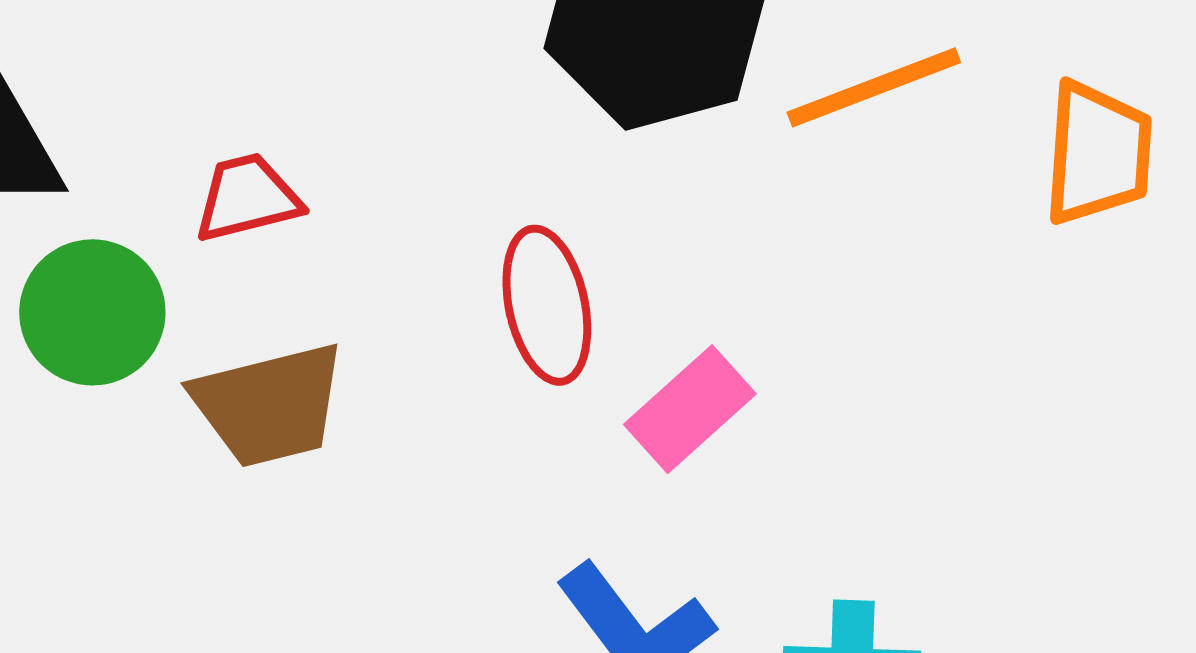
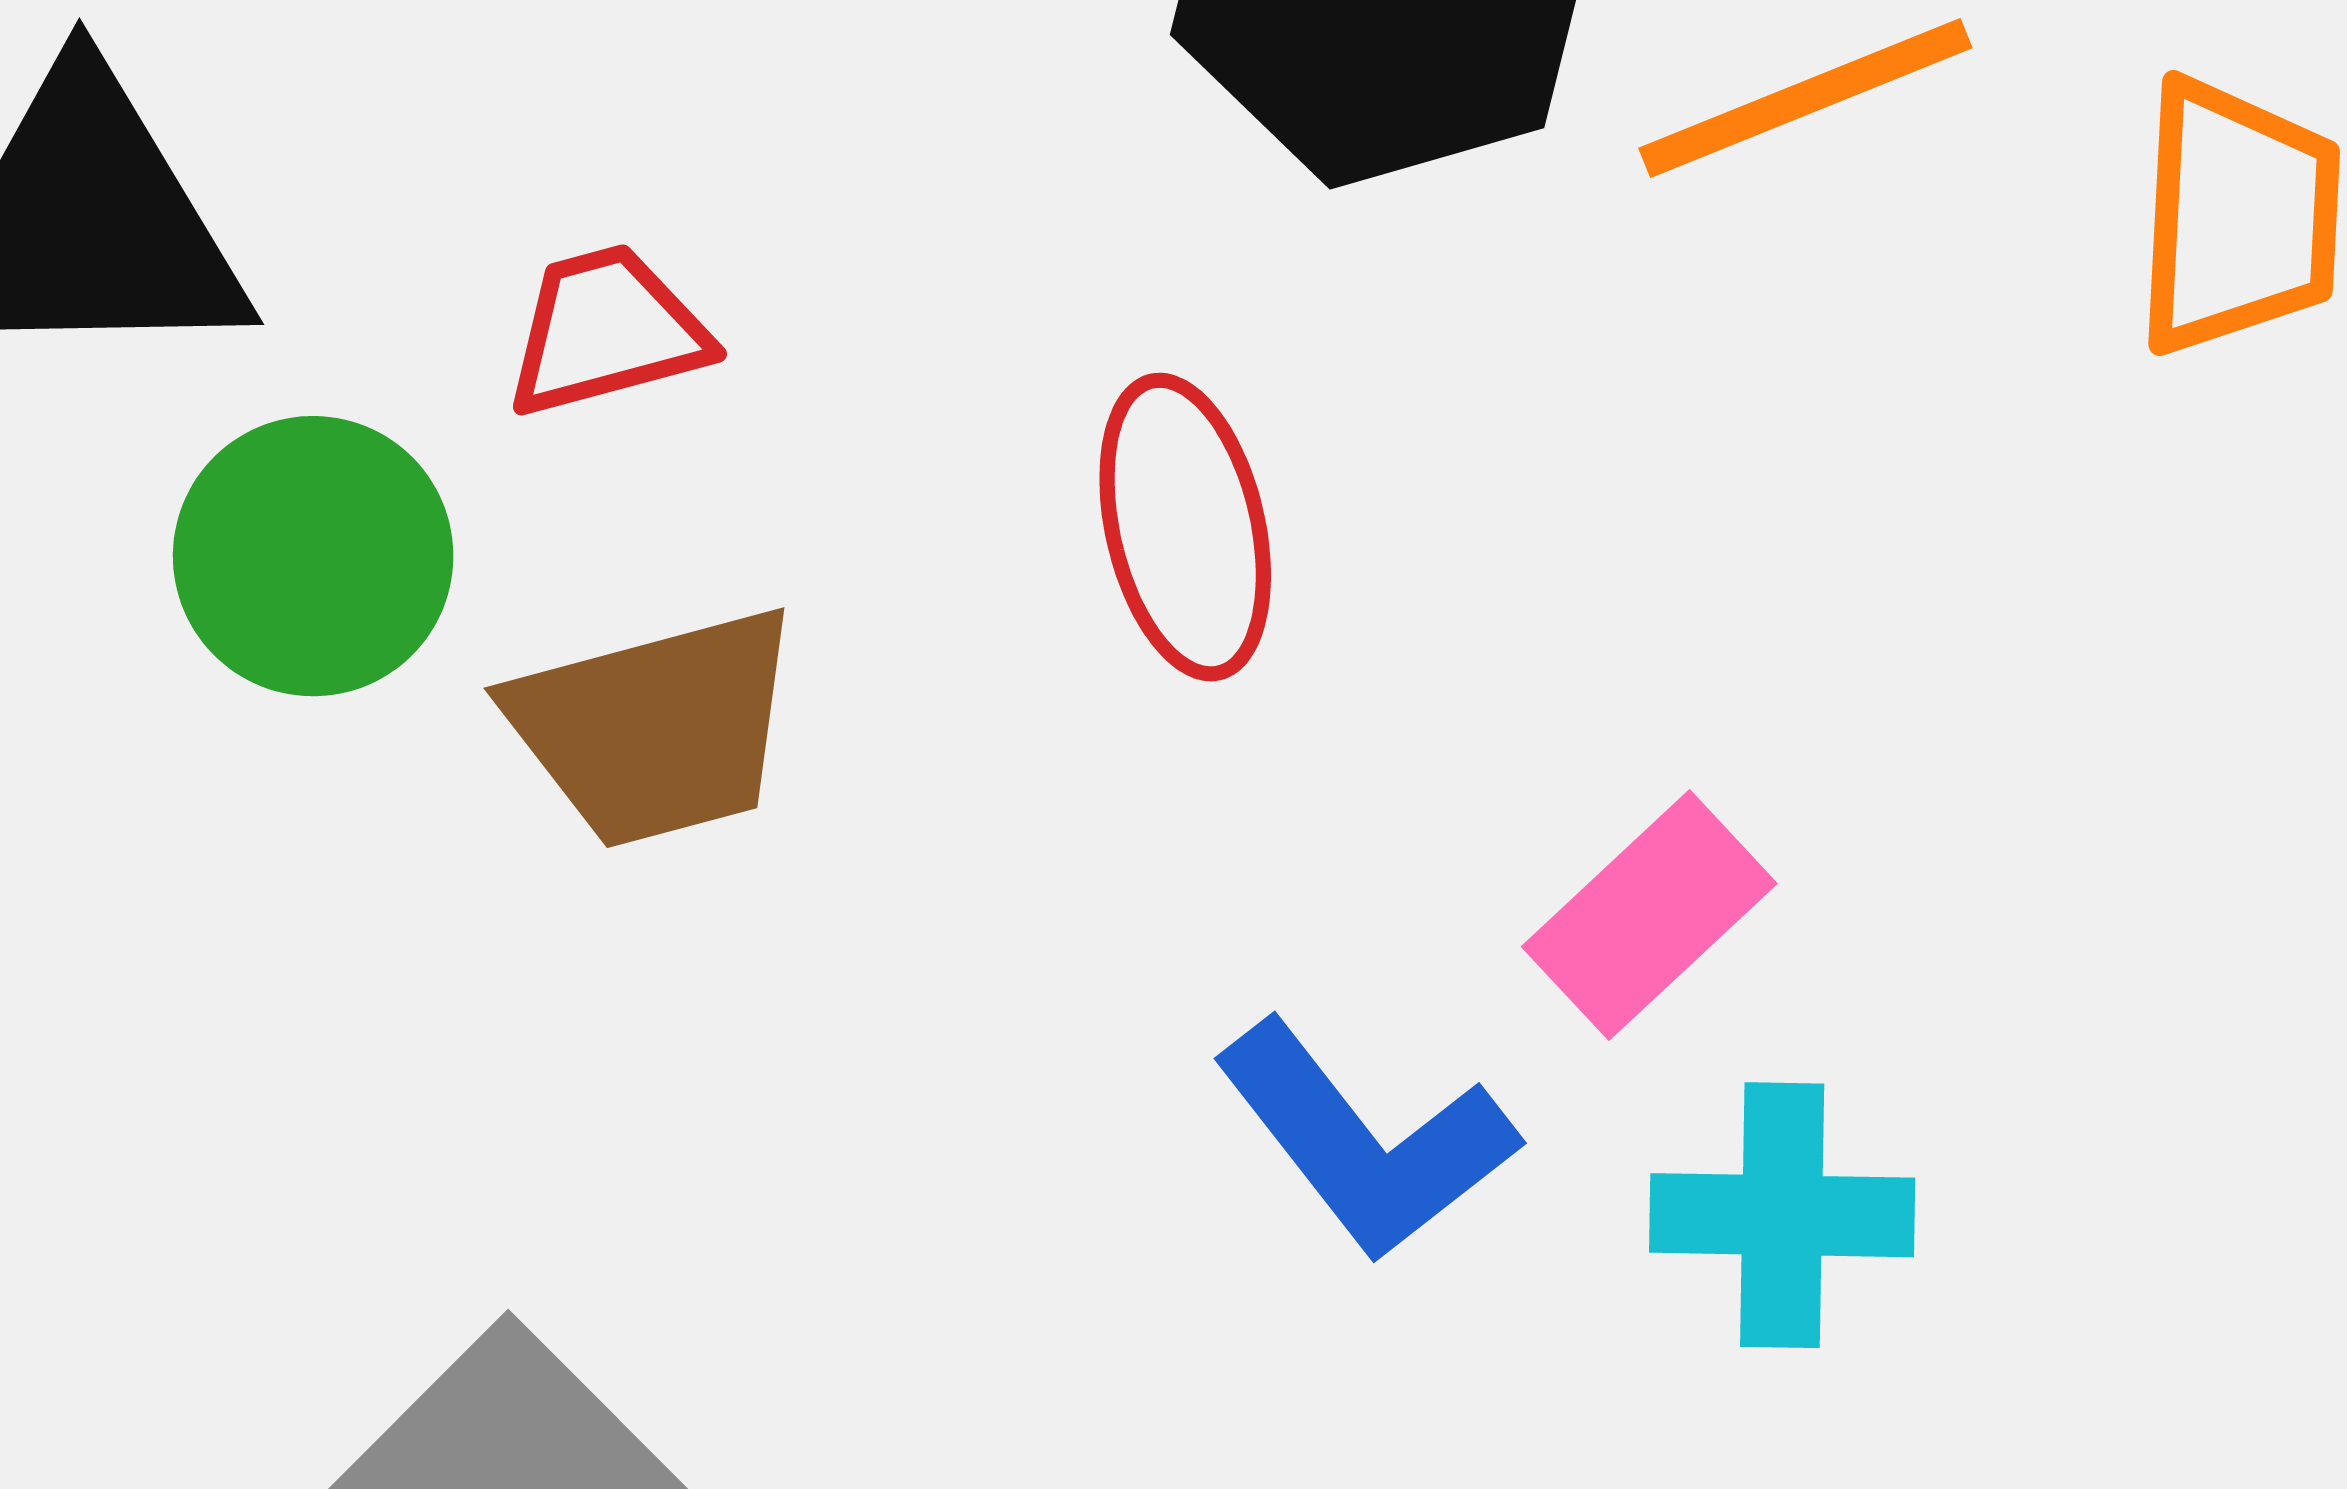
pink rectangle: (690, 409) -> (1649, 915), moved

